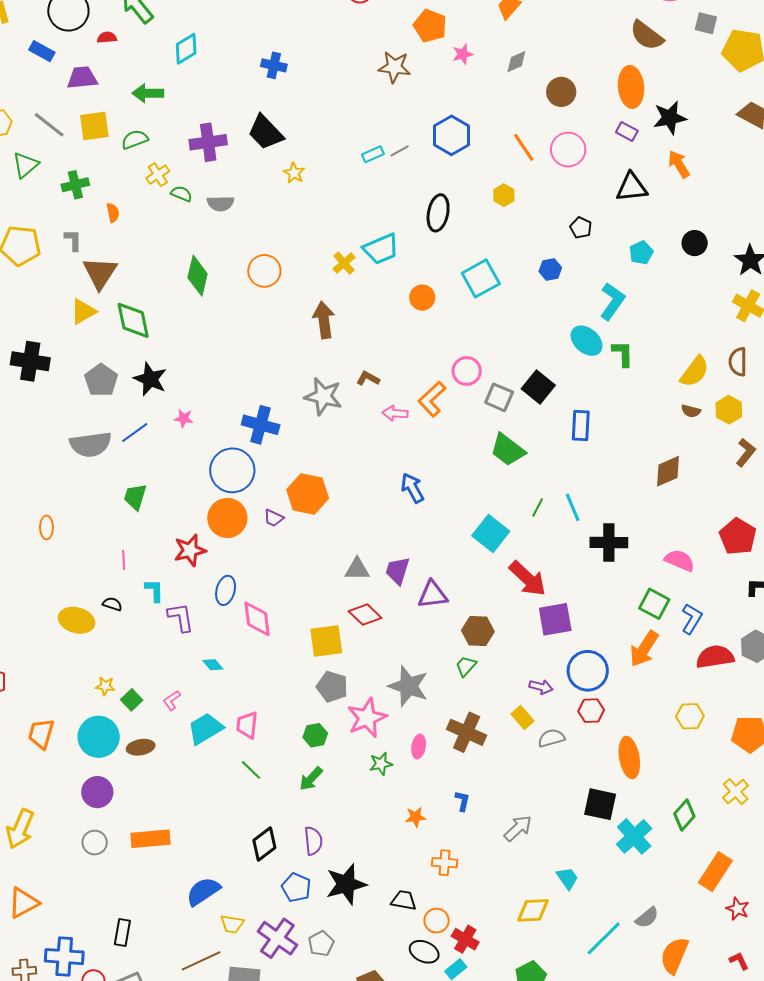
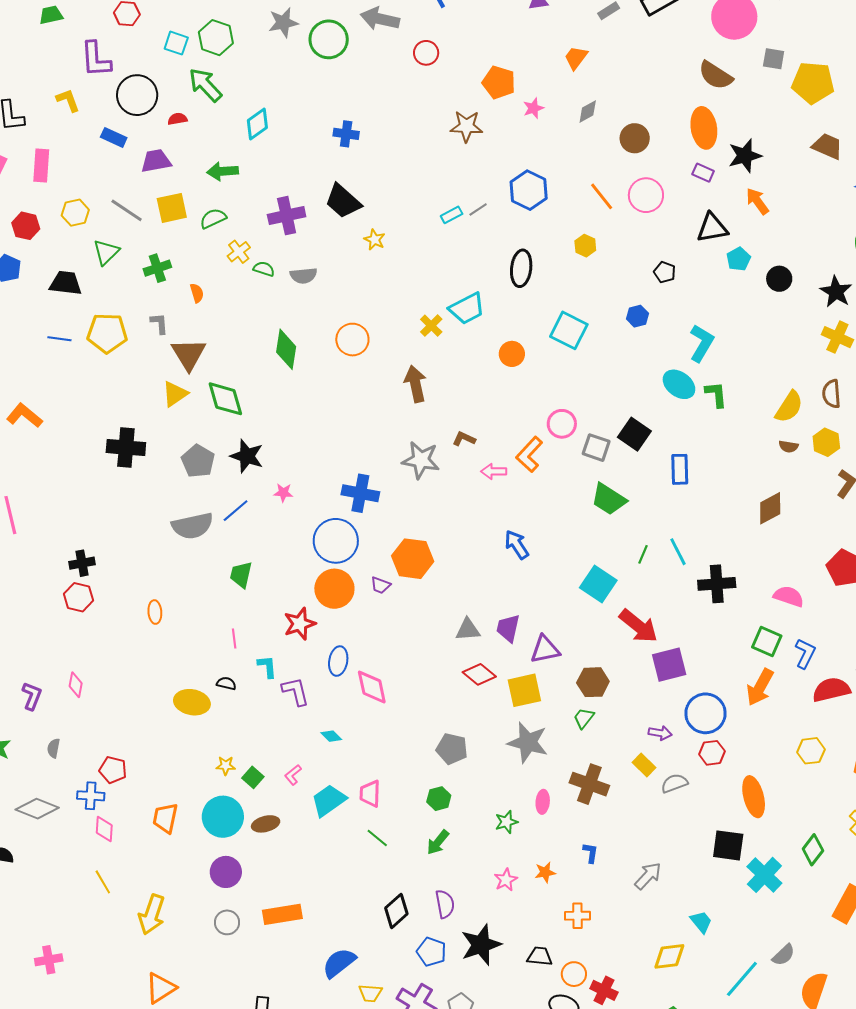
cyan pentagon: (641, 253) -> (739, 259), moved
cyan square: (481, 278) -> (569, 330), turned -30
yellow square: (326, 641) -> (524, 690), moved
pink star: (367, 718) -> (506, 880), moved, size x0.6

